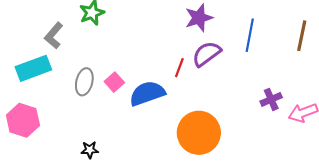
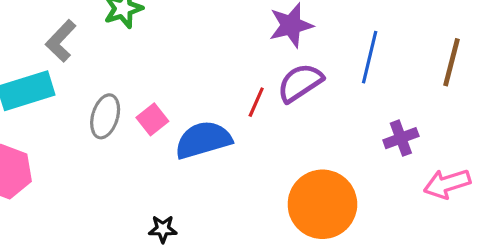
purple cross: (271, 99) -> (401, 138), moved
orange circle: (199, 133) -> (322, 204), moved
black star: (90, 150) -> (163, 229), moved

